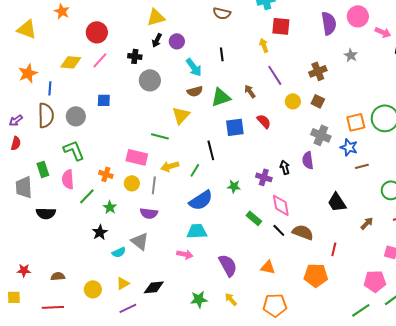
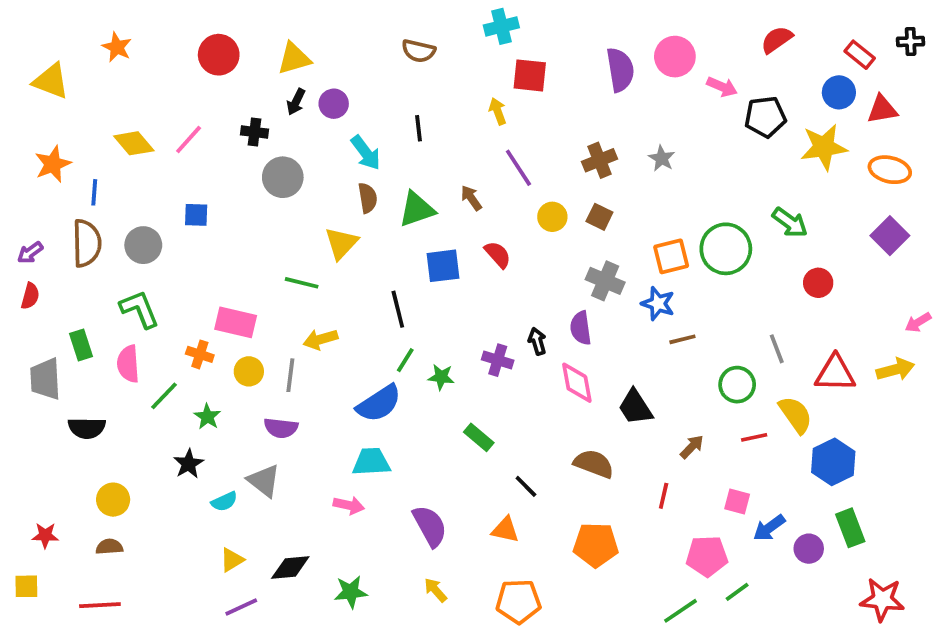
red circle: (97, 32) -> (219, 55), moved
gray star: (351, 55) -> (662, 158), moved
yellow diamond: (71, 62) -> (134, 143), turned 45
brown semicircle: (195, 91) -> (368, 198), turned -84
pink rectangle: (137, 157) -> (236, 322), moved
green line: (195, 170) -> (405, 360), moved
pink diamond: (281, 205) -> (577, 383), moved
black line: (279, 230) -> (526, 486), moved
brown semicircle: (303, 232) -> (594, 464), moved
red line: (334, 249) -> (664, 496), moved
yellow circle: (93, 289) -> (113, 500), moved
green star: (199, 299) -> (351, 592), moved

